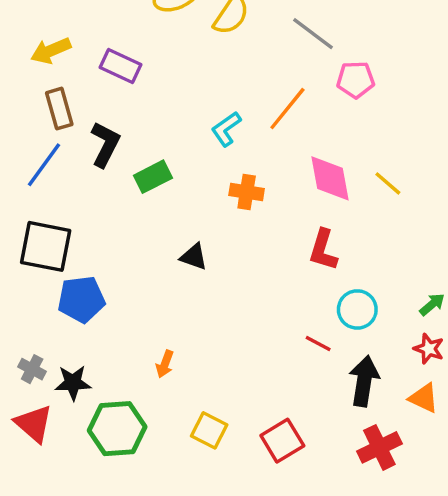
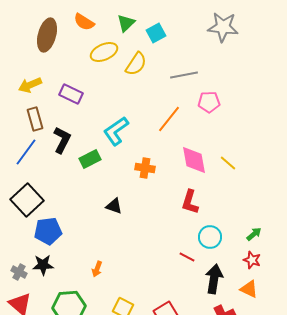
gray line: (313, 34) -> (184, 75), turned -48
cyan L-shape: (226, 129) -> (116, 131), moved, size x1.4
black square: (46, 246) -> (27, 200), turned 36
black star: (73, 383) -> (43, 265), moved

